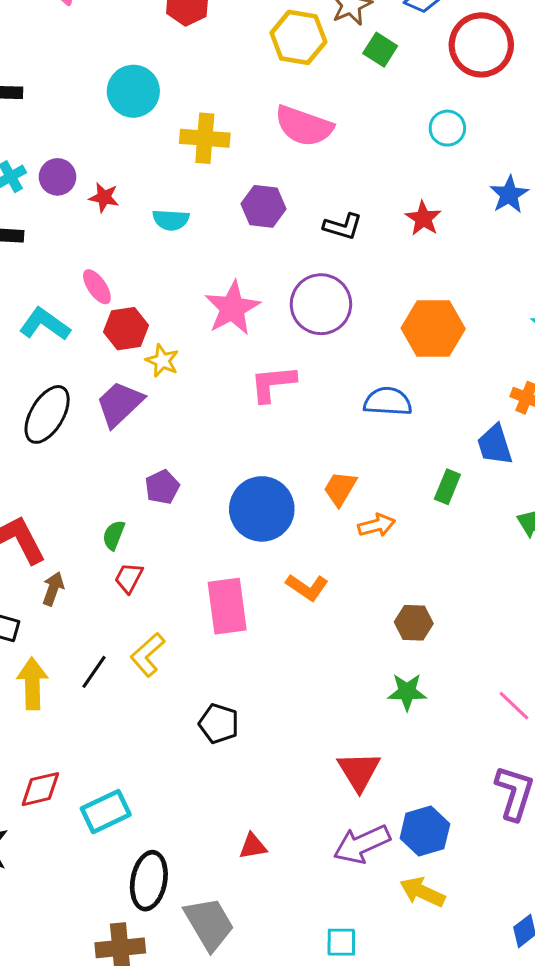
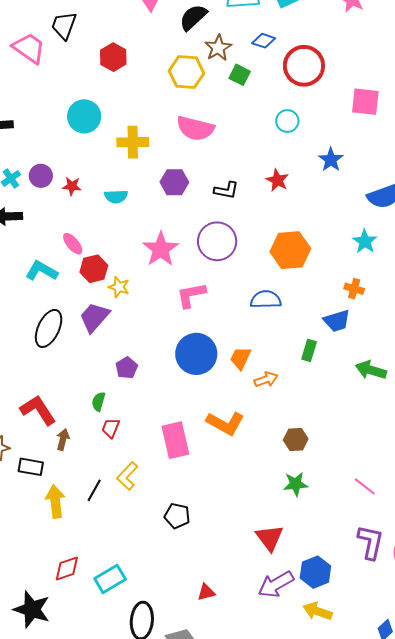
blue trapezoid: (495, 445) -> (337, 321), turned -84
blue circle: (262, 509) -> (196, 354), moved
orange L-shape: (307, 587) -> (225, 423), size x1.4

